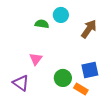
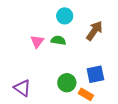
green semicircle: (42, 24) -> (58, 40), moved
pink triangle: (36, 59) -> (37, 41), moved

